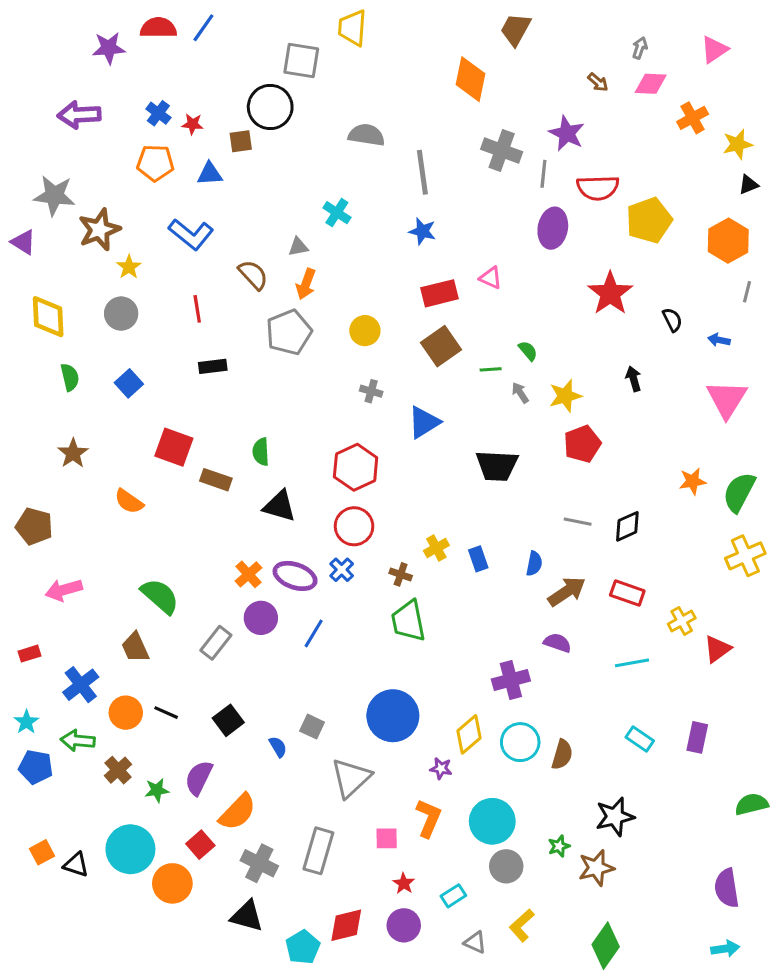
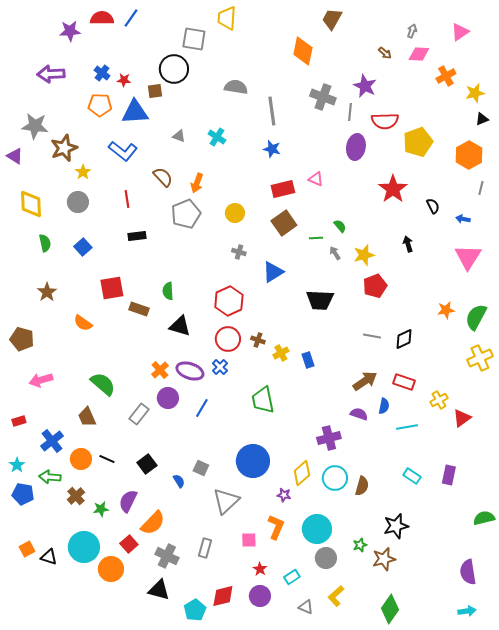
blue triangle: (210, 174) -> (135, 112), size x1.6
gray triangle: (298, 247) -> (179, 136), moved, turned 32
red square: (174, 447) -> (112, 288), turned -30
blue semicircle: (534, 564) -> (384, 406), moved
brown cross: (401, 574) -> (258, 340), moved
gray rectangle: (318, 851) -> (205, 548), size x0.7

